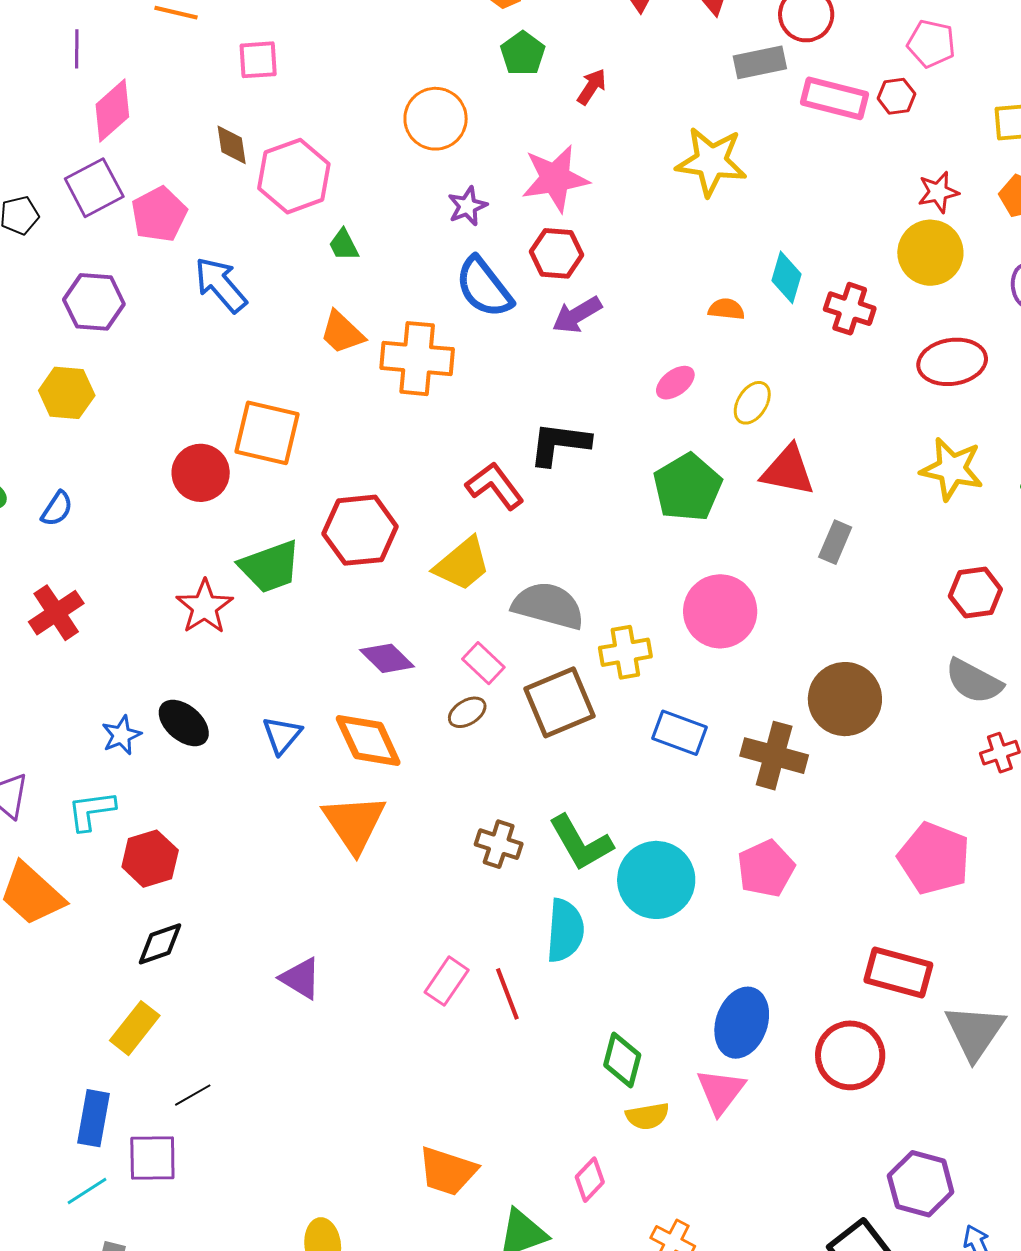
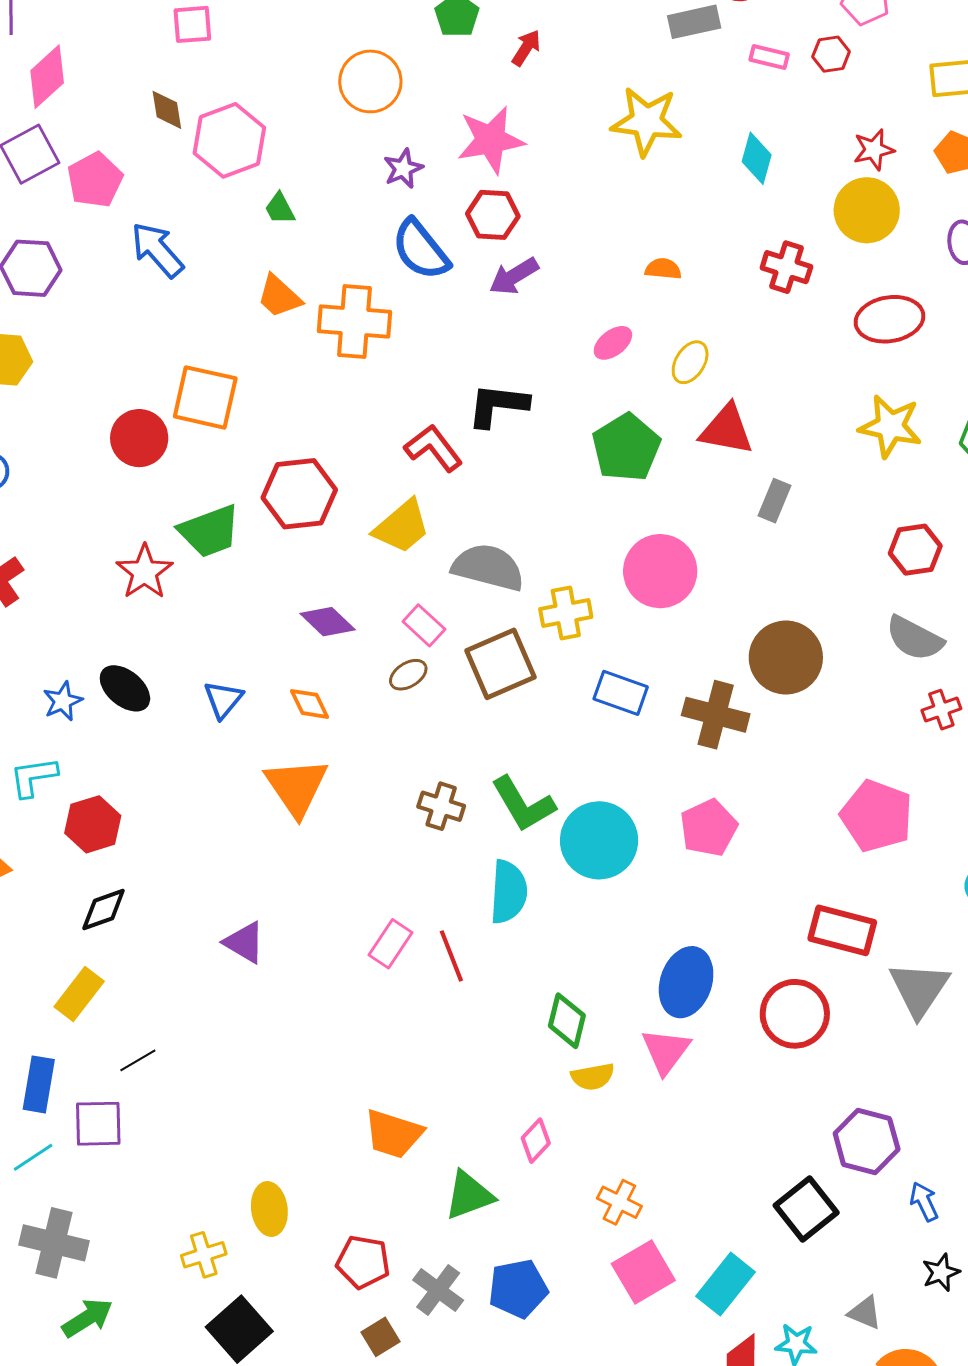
pink rectangle: (834, 98) -> (769, 57), size x0.6
cyan diamond: (786, 277) -> (757, 158), moved
orange diamond: (368, 740) -> (310, 704), size x0.6

